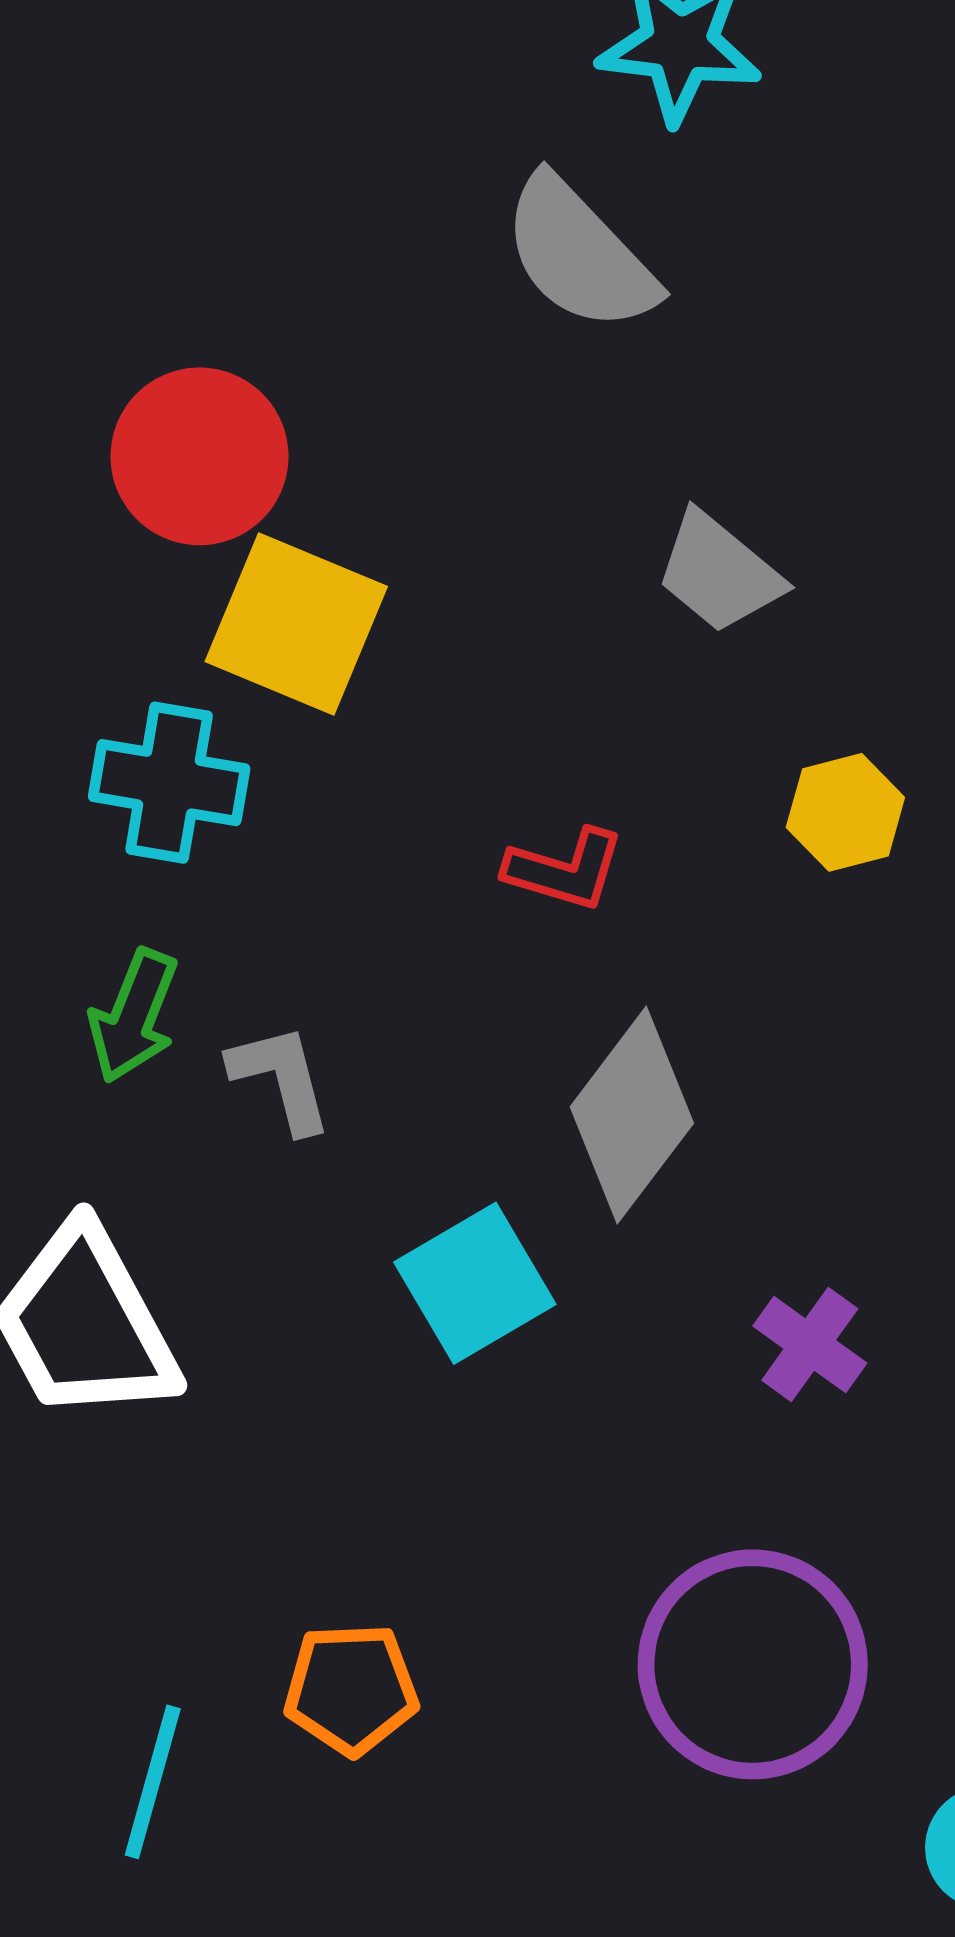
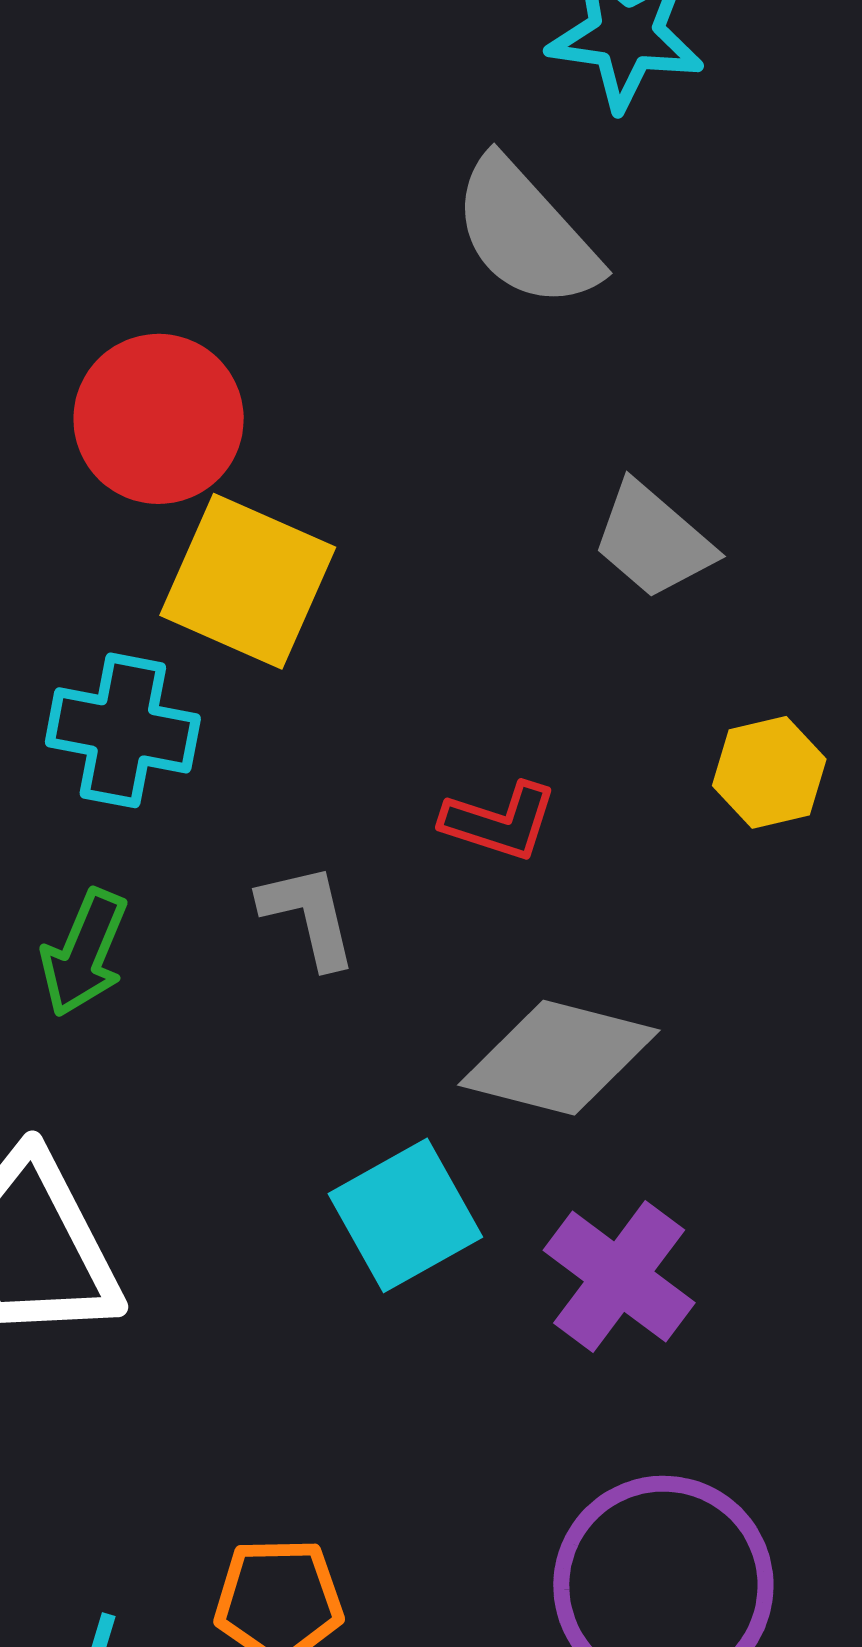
gray L-shape: (281, 1078) -> (308, 915), moved
gray diamond: (632, 1115) -> (559, 1058), turned 66
purple cross: (810, 1344) -> (619, 1277), moved, size x1.4

